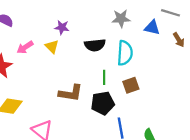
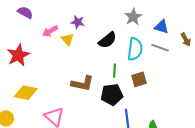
gray line: (171, 13) -> (160, 48), moved
gray star: (121, 19) -> (133, 17), turned -30
black semicircle: (95, 45) -> (108, 40), turned -36
pink arrow: (25, 47) -> (50, 31), moved

